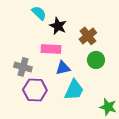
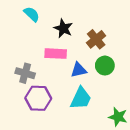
cyan semicircle: (39, 13) -> (32, 14), moved
blue triangle: (63, 68) -> (79, 70), moved

